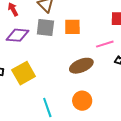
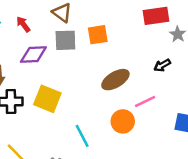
pink line: (105, 44) -> (145, 101), moved
yellow square: (24, 73) -> (47, 99), turned -30

